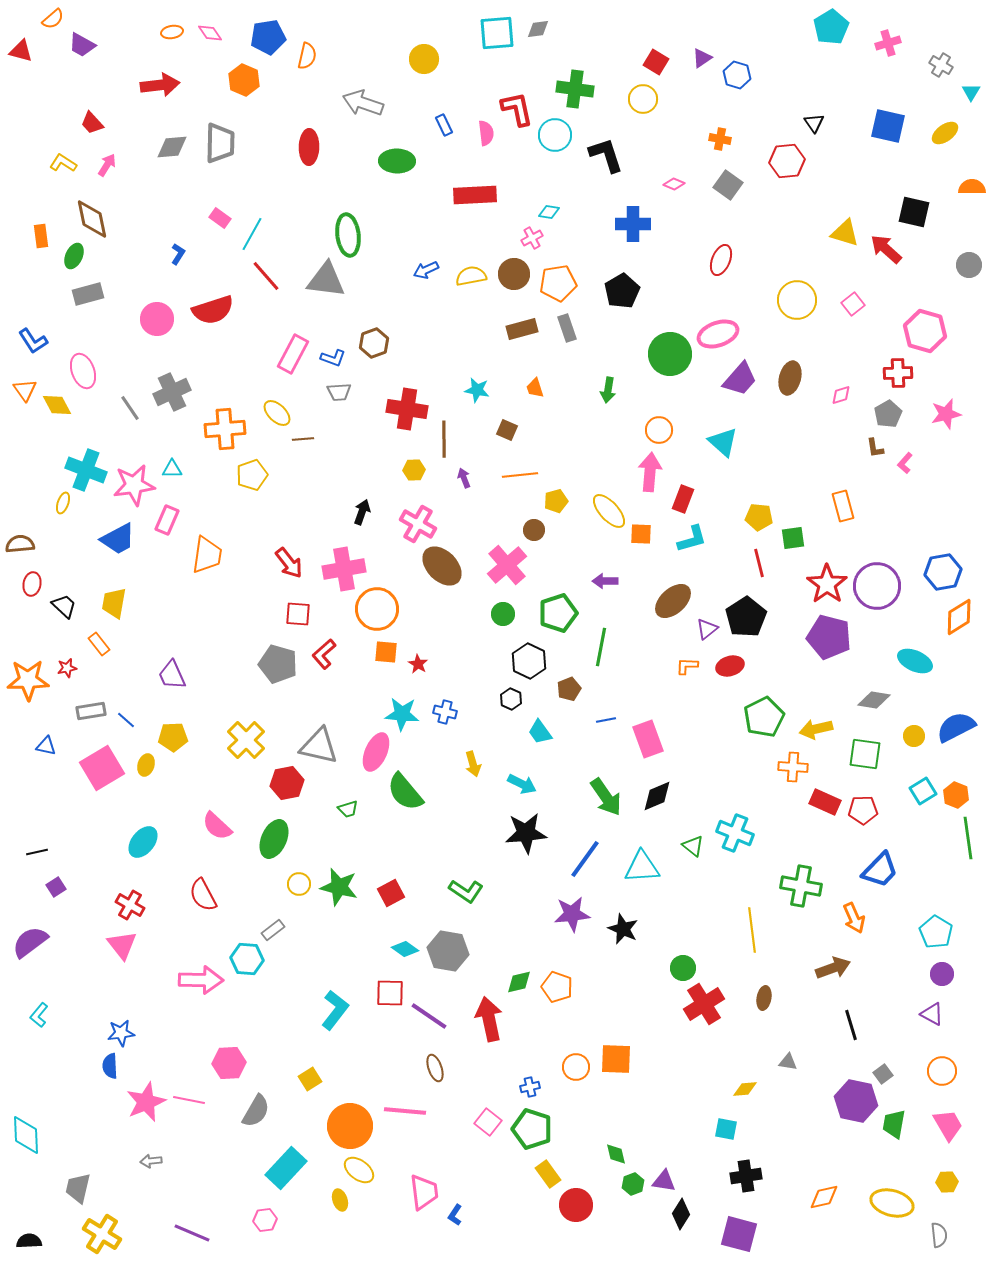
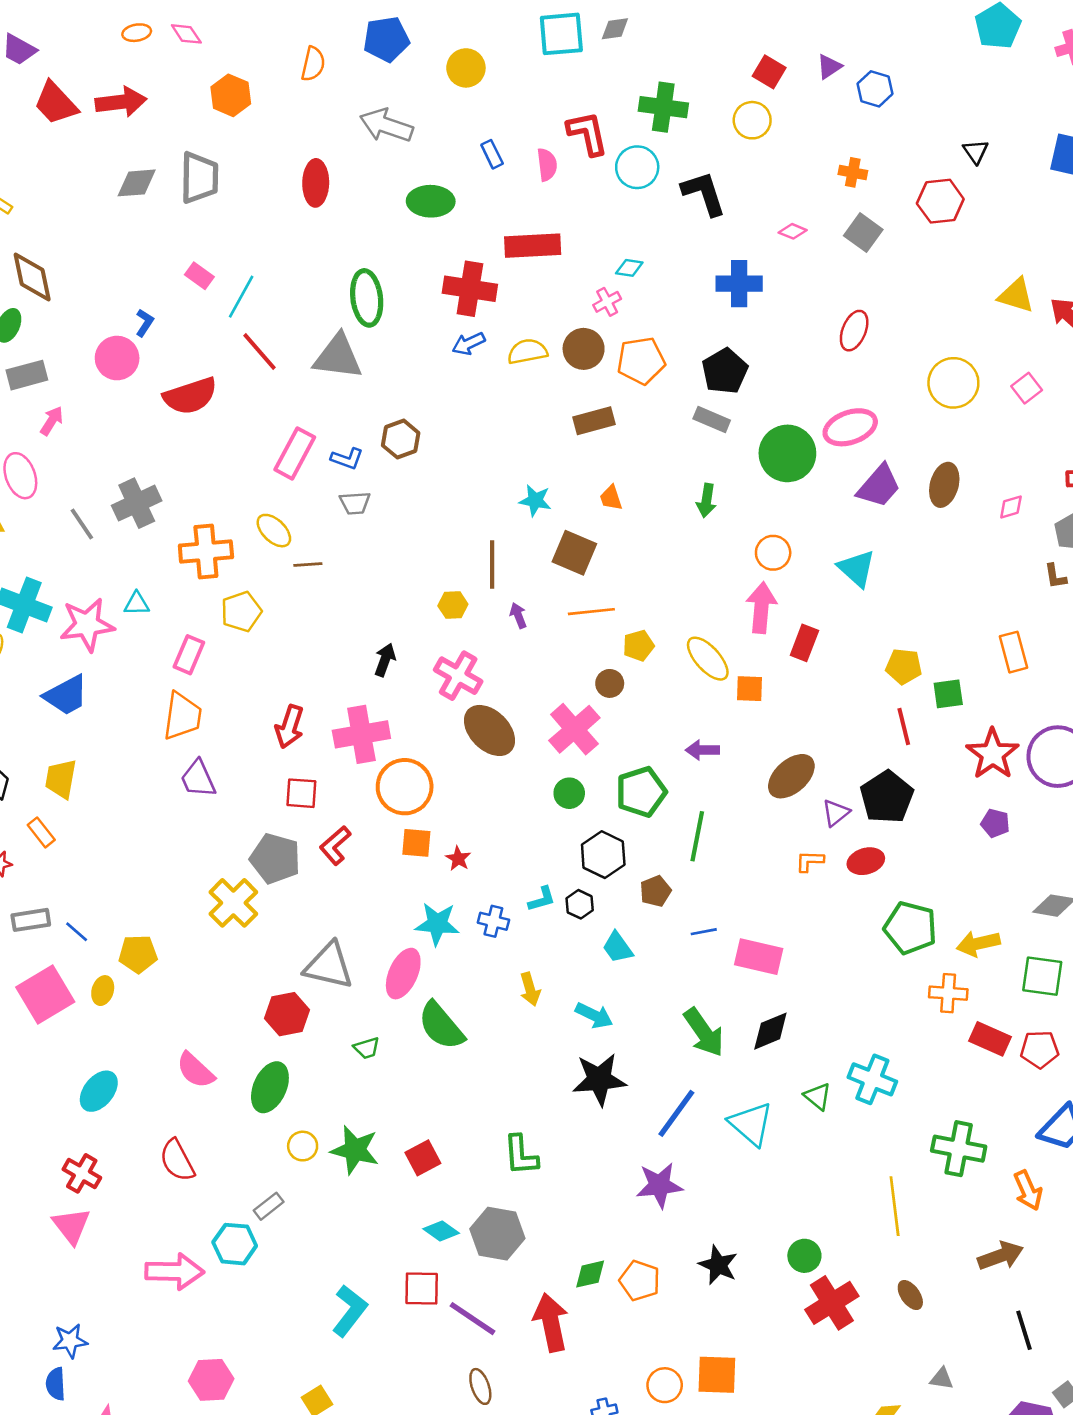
blue pentagon: (268, 37) -> (386, 39), moved
red trapezoid: (92, 123) -> (56, 103), moved, size x1.5
pink arrow: (107, 165) -> (52, 421), moved
pink circle: (157, 319) -> (117, 358), moved
gray rectangle: (567, 328) -> (712, 419), moved, turned -48
red cross: (407, 409) -> (470, 289), moved
brown square: (507, 430) -> (574, 553), size x1.6
pink rectangle: (167, 520) -> (189, 655), moved
cyan L-shape: (692, 539) -> (542, 899), moved, size x0.7
red arrow: (289, 563) -> (290, 727), turned 56
purple pentagon: (829, 637) -> (995, 823), size x0.5
purple trapezoid: (172, 675) -> (198, 779), moved
green pentagon: (764, 717) -> (910, 928), turned -30
pink rectangle: (648, 739) -> (759, 957), turned -57
yellow cross: (246, 740) -> (233, 903), moved
cyan triangle: (642, 867) -> (751, 1124), turned 45
green L-shape: (466, 891) -> (521, 1155), turned 52
black star: (623, 929) -> (718, 1265), moved
brown ellipse: (764, 998) -> (910, 1295), turned -45

